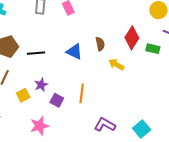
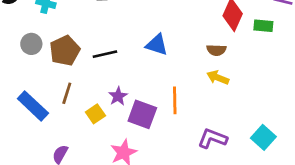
brown semicircle: (100, 44) -> (216, 50), moved, turned 112
yellow arrow: (116, 64) -> (218, 78), moved
purple square: (57, 100) -> (142, 114), size x1.5

